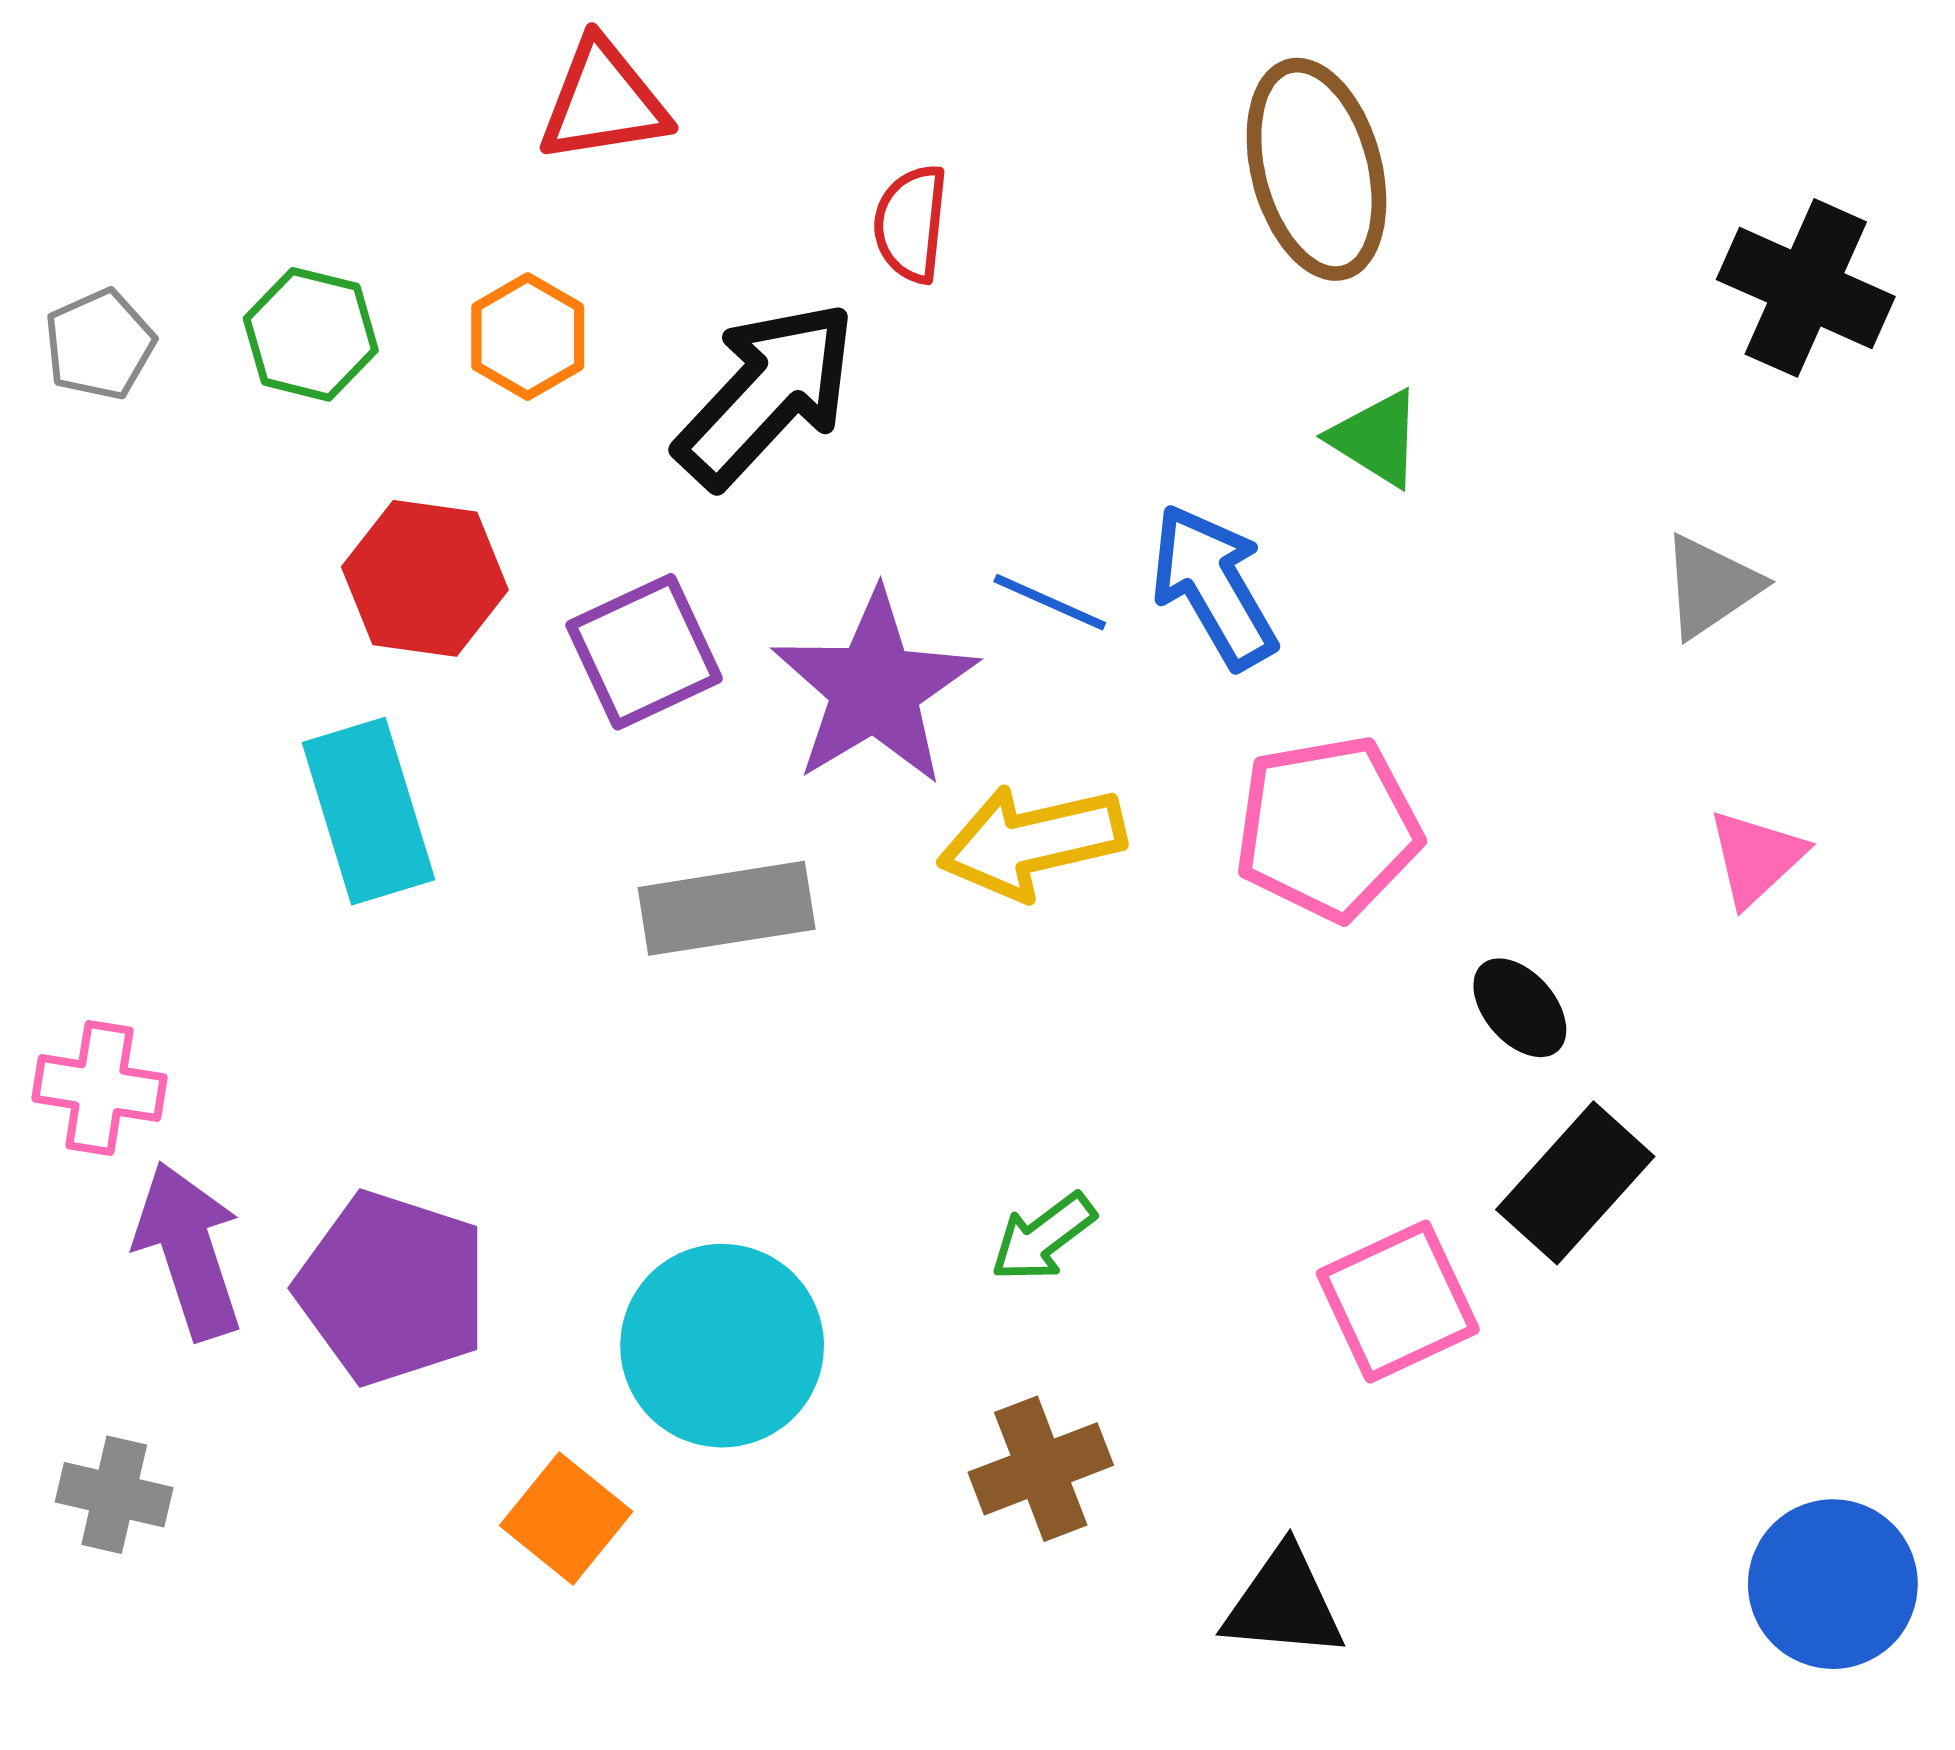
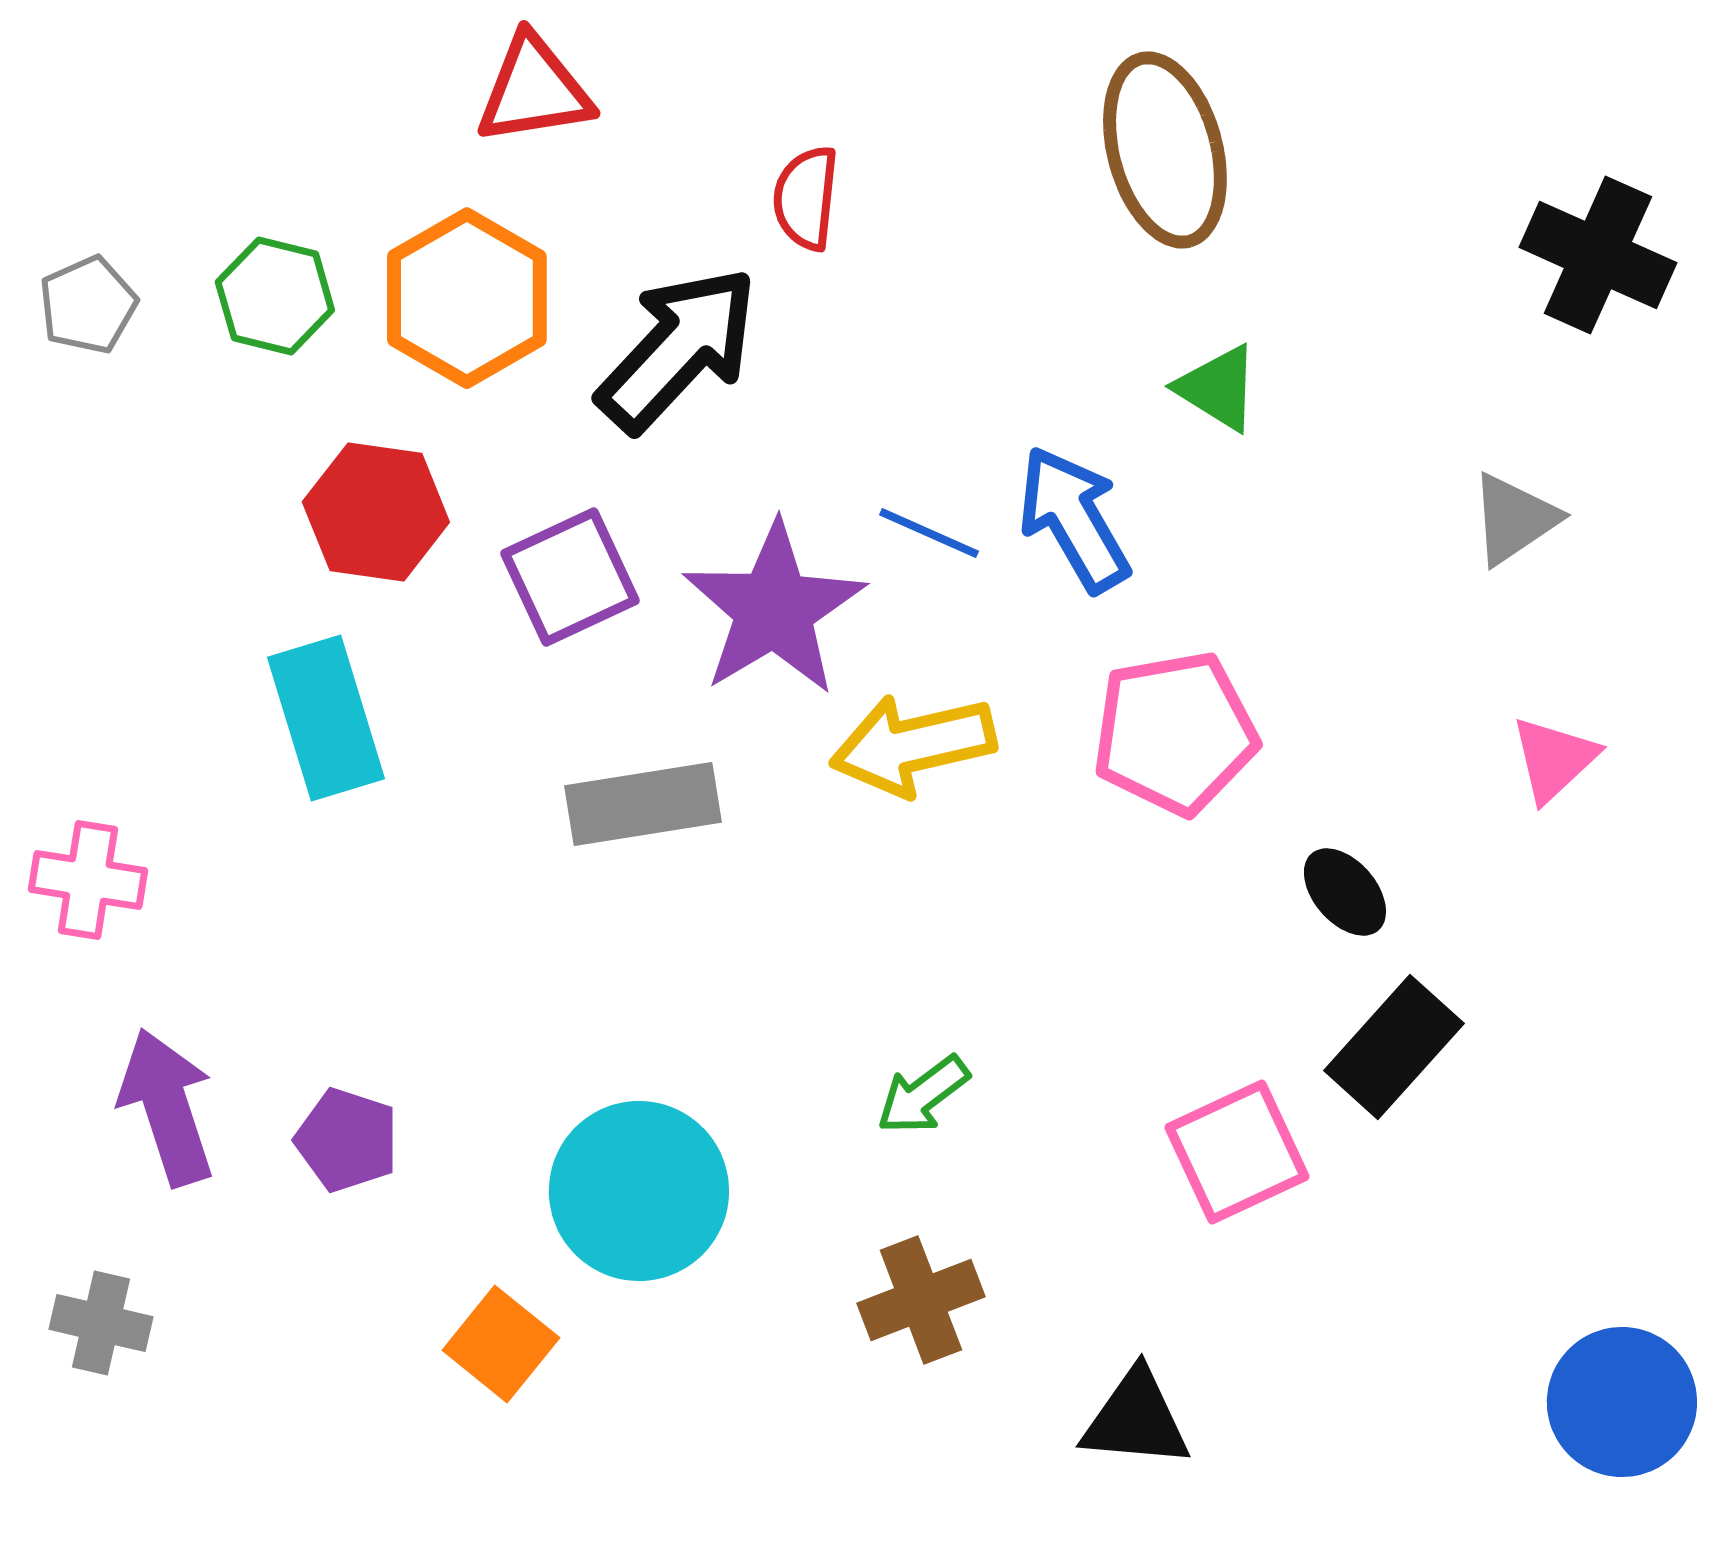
orange hexagon: (528, 337) -> (467, 298), size x1.6
pink cross: (99, 1088) -> (88, 880), moved
purple pentagon: (392, 1288) -> (347, 1140), size x0.6

